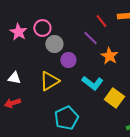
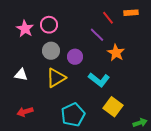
gray circle: (54, 44) -> (51, 51), moved
yellow square: (114, 98) -> (113, 107), moved
red arrow: (12, 103) -> (25, 112), moved

